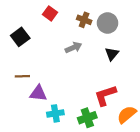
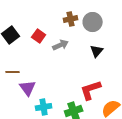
red square: (50, 13) -> (39, 36), moved
brown cross: (84, 20) -> (71, 19), turned -32
purple triangle: (38, 93) -> (28, 88), turned 48

